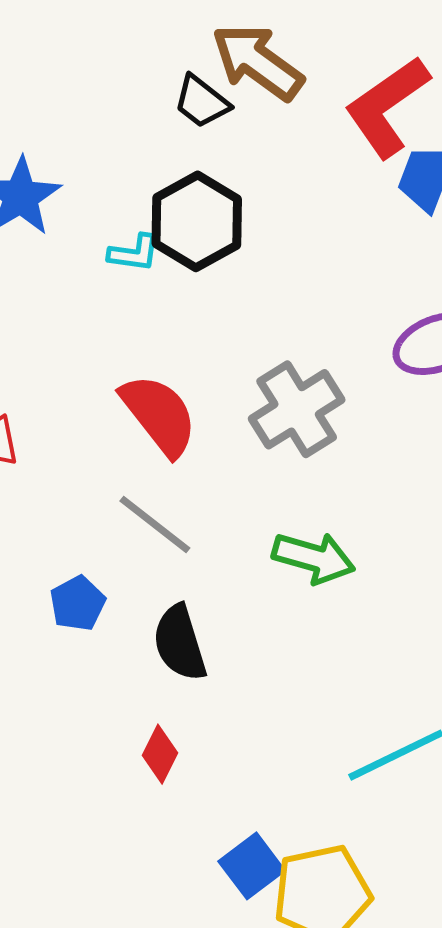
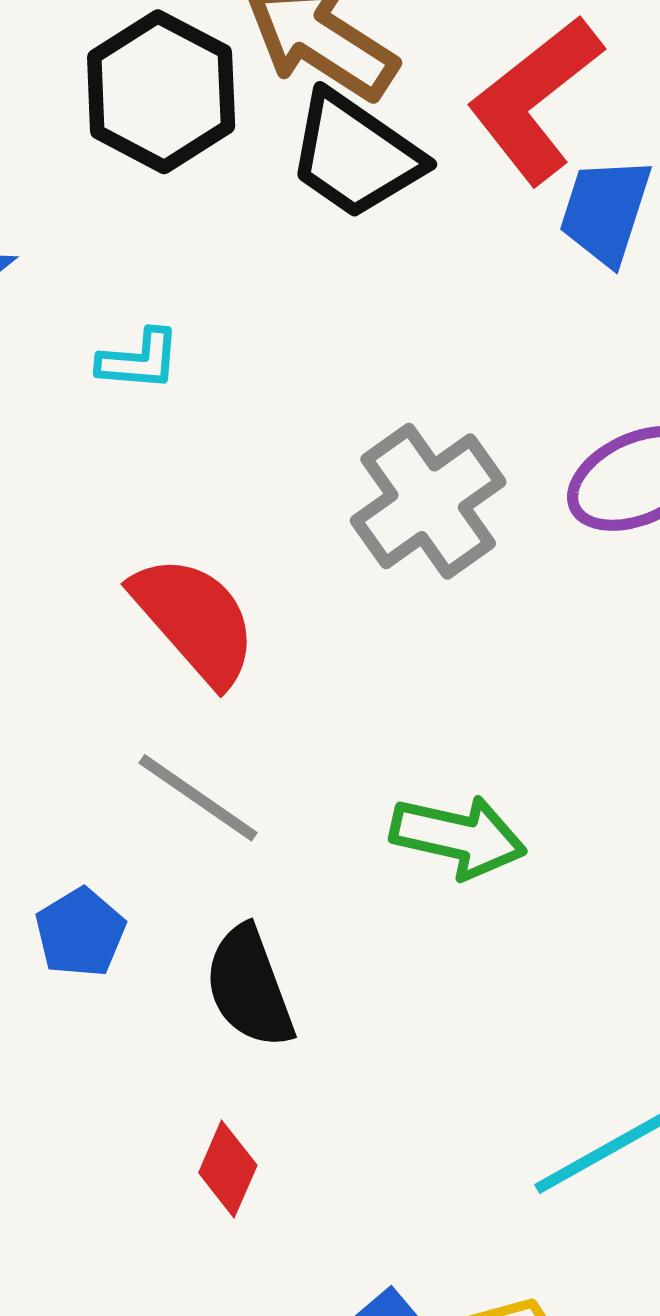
black trapezoid: (202, 102) -> (355, 155), moved, size x1.5
black hexagon: (197, 221) -> (161, 92), moved
gray cross: (297, 409) -> (428, 501), moved

